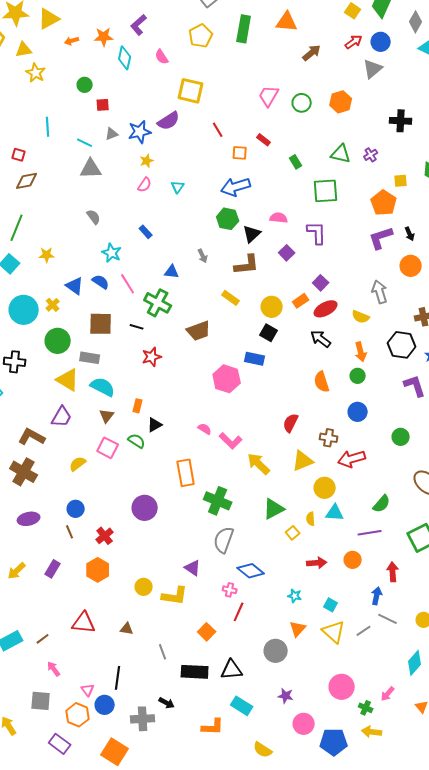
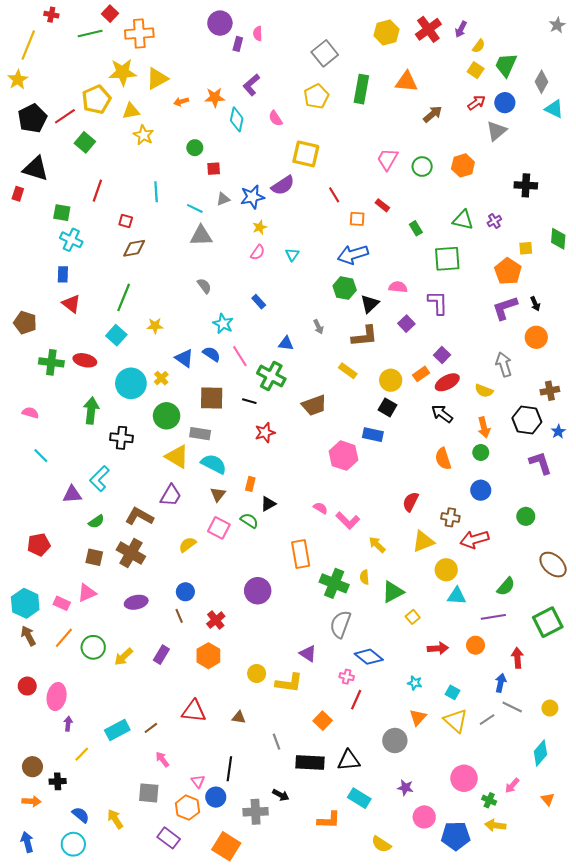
yellow arrow: (259, 464) -> (377, 545), size x0.7
yellow semicircle: (311, 519) -> (364, 577), moved

